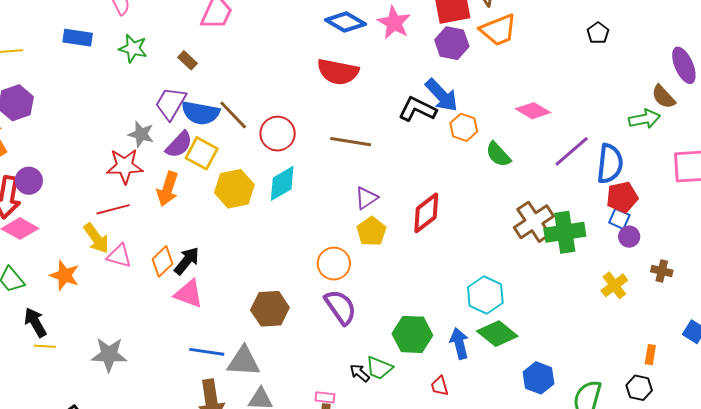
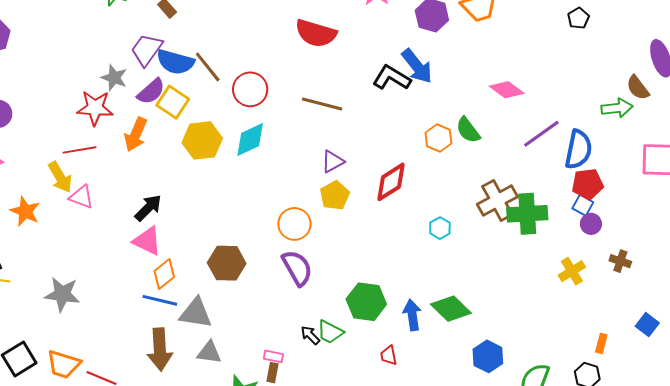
orange hexagon: (464, 127) -> (438, 138), moved
orange diamond: (163, 261) -> (164, 274), moved
cyan hexagon: (485, 295) -> (440, 228), moved, size x0.6

